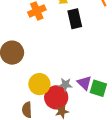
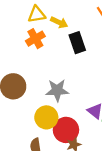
gray star: (65, 85) -> (57, 90), moved, size x1.5

